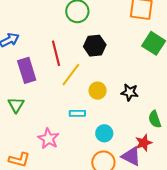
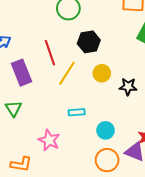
yellow circle: (98, 91) -> (102, 73), moved

